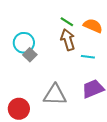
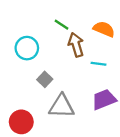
green line: (67, 22) -> (62, 25), moved
gray square: (30, 55) -> (45, 79), moved

